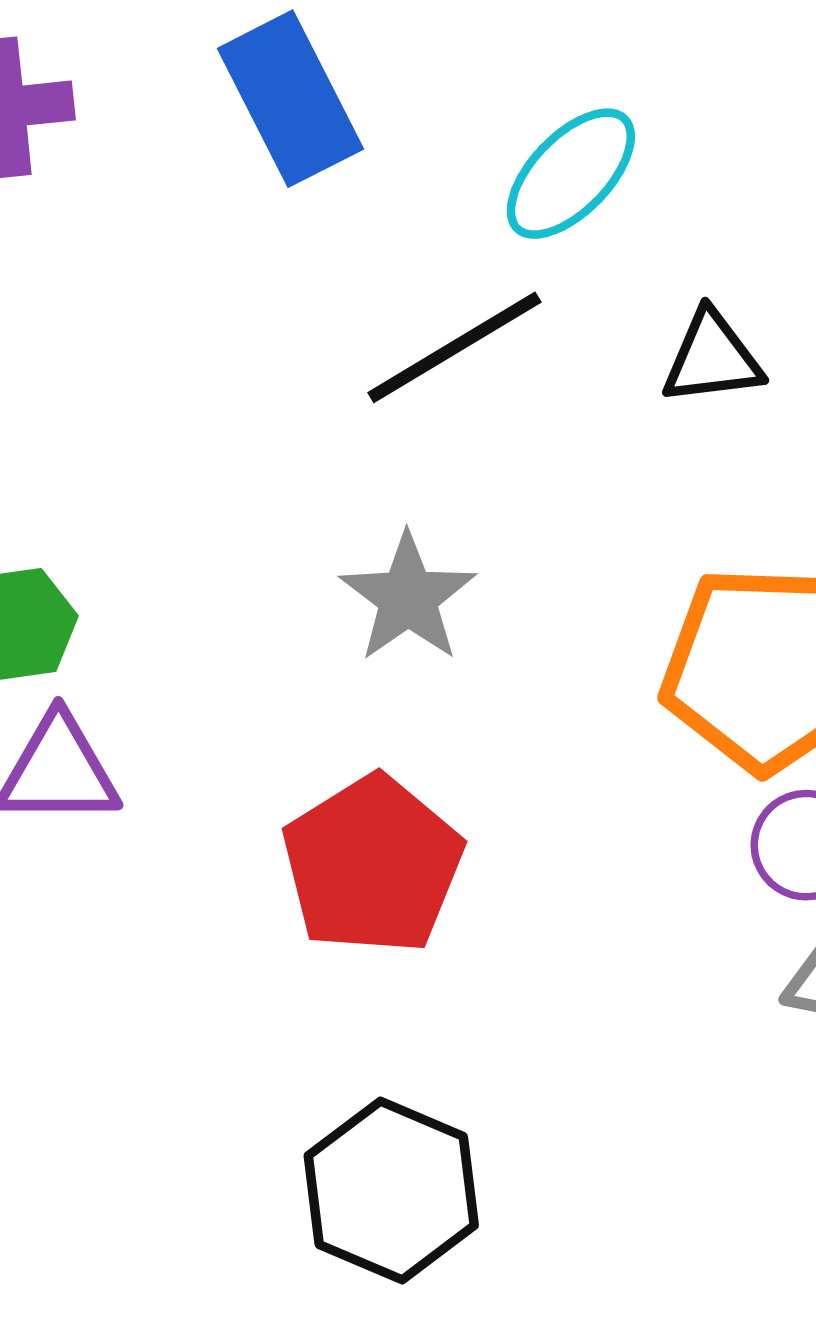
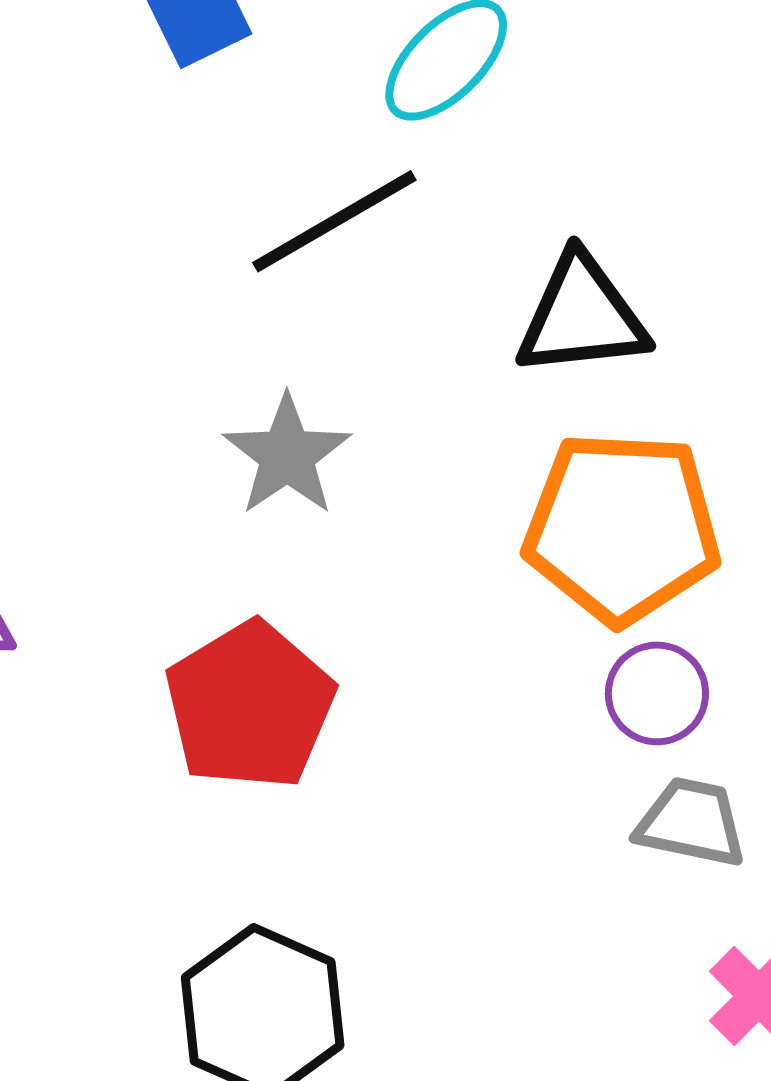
black triangle: (712, 358) -> (582, 316), moved, size x1.4

